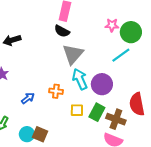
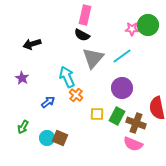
green circle: (131, 32) -> (148, 25), moved
cyan line: (121, 55) -> (122, 56), moved
cyan arrow: (80, 79) -> (67, 77), moved
orange cross: (56, 91) -> (76, 95), turned 32

